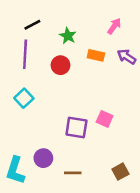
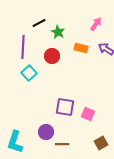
black line: (32, 25) -> (39, 23), moved
cyan square: (24, 98) -> (29, 73), moved
pink square: (105, 119) -> (88, 114), moved
purple circle: (43, 158) -> (46, 132), moved

